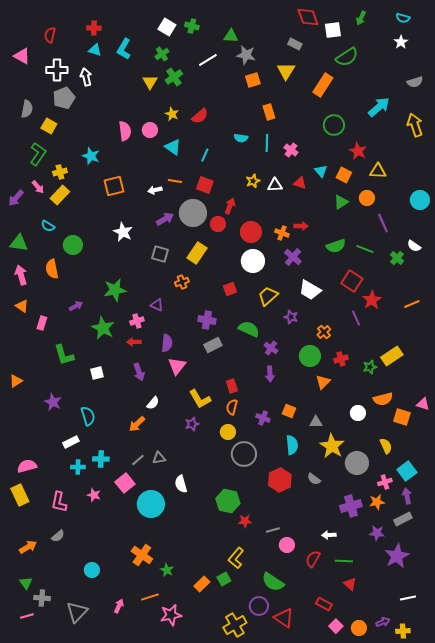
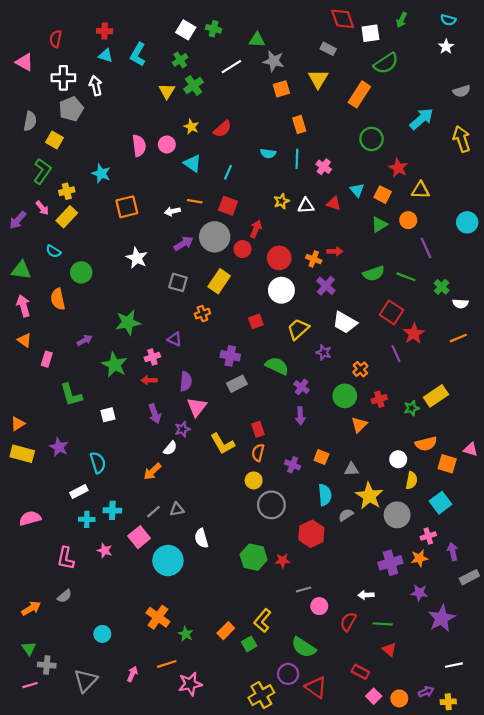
white semicircle: (414, 246) -> (460, 304), moved, turned -32
purple star: (192, 424) -> (182, 429), moved
yellow semicircle: (386, 446) -> (412, 480), moved, turned 35
cyan square: (407, 471) -> (440, 503), moved
gray semicircle: (314, 479) -> (346, 515), moved, turned 112
yellow rectangle: (20, 495) -> (22, 454), moved, turned -50
gray rectangle: (403, 519) -> (469, 577), moved
red star: (245, 521) -> (283, 560), moved
orange rectangle: (202, 584) -> (226, 631), moved

